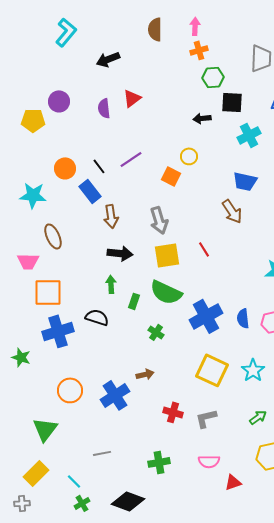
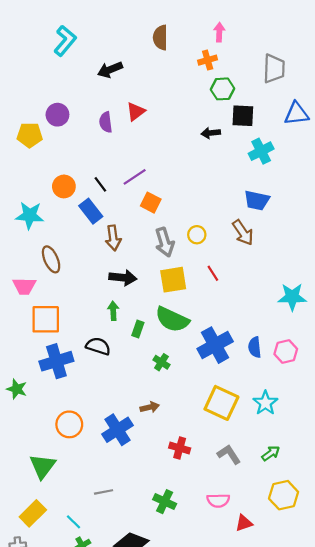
pink arrow: (195, 26) -> (219, 32), moved
yellow circle: (189, 156) -> (197, 235), moved
orange square: (171, 176) -> (151, 203), moved
gray L-shape: (206, 418) -> (229, 454), moved, turned 70
green cross: (159, 462) -> (165, 502), turned 35

